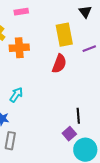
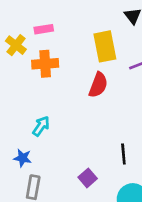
pink rectangle: (21, 12) -> (44, 29), moved
purple square: (69, 134) -> (88, 178), moved

